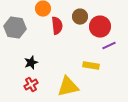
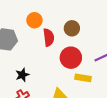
red circle: (100, 27) -> (71, 58), moved

